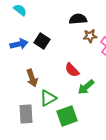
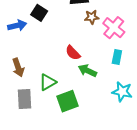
black square: (42, 41) -> (39, 13), moved
brown arrow: (32, 78) -> (18, 68), moved
green arrow: (86, 87) -> (88, 71), turned 66

